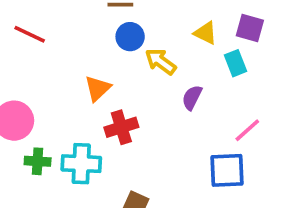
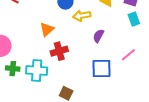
yellow arrow: (161, 62) -> (82, 16), turned -48
cyan rectangle: (235, 63) -> (134, 19), moved
blue square: (227, 170) -> (101, 68), moved

